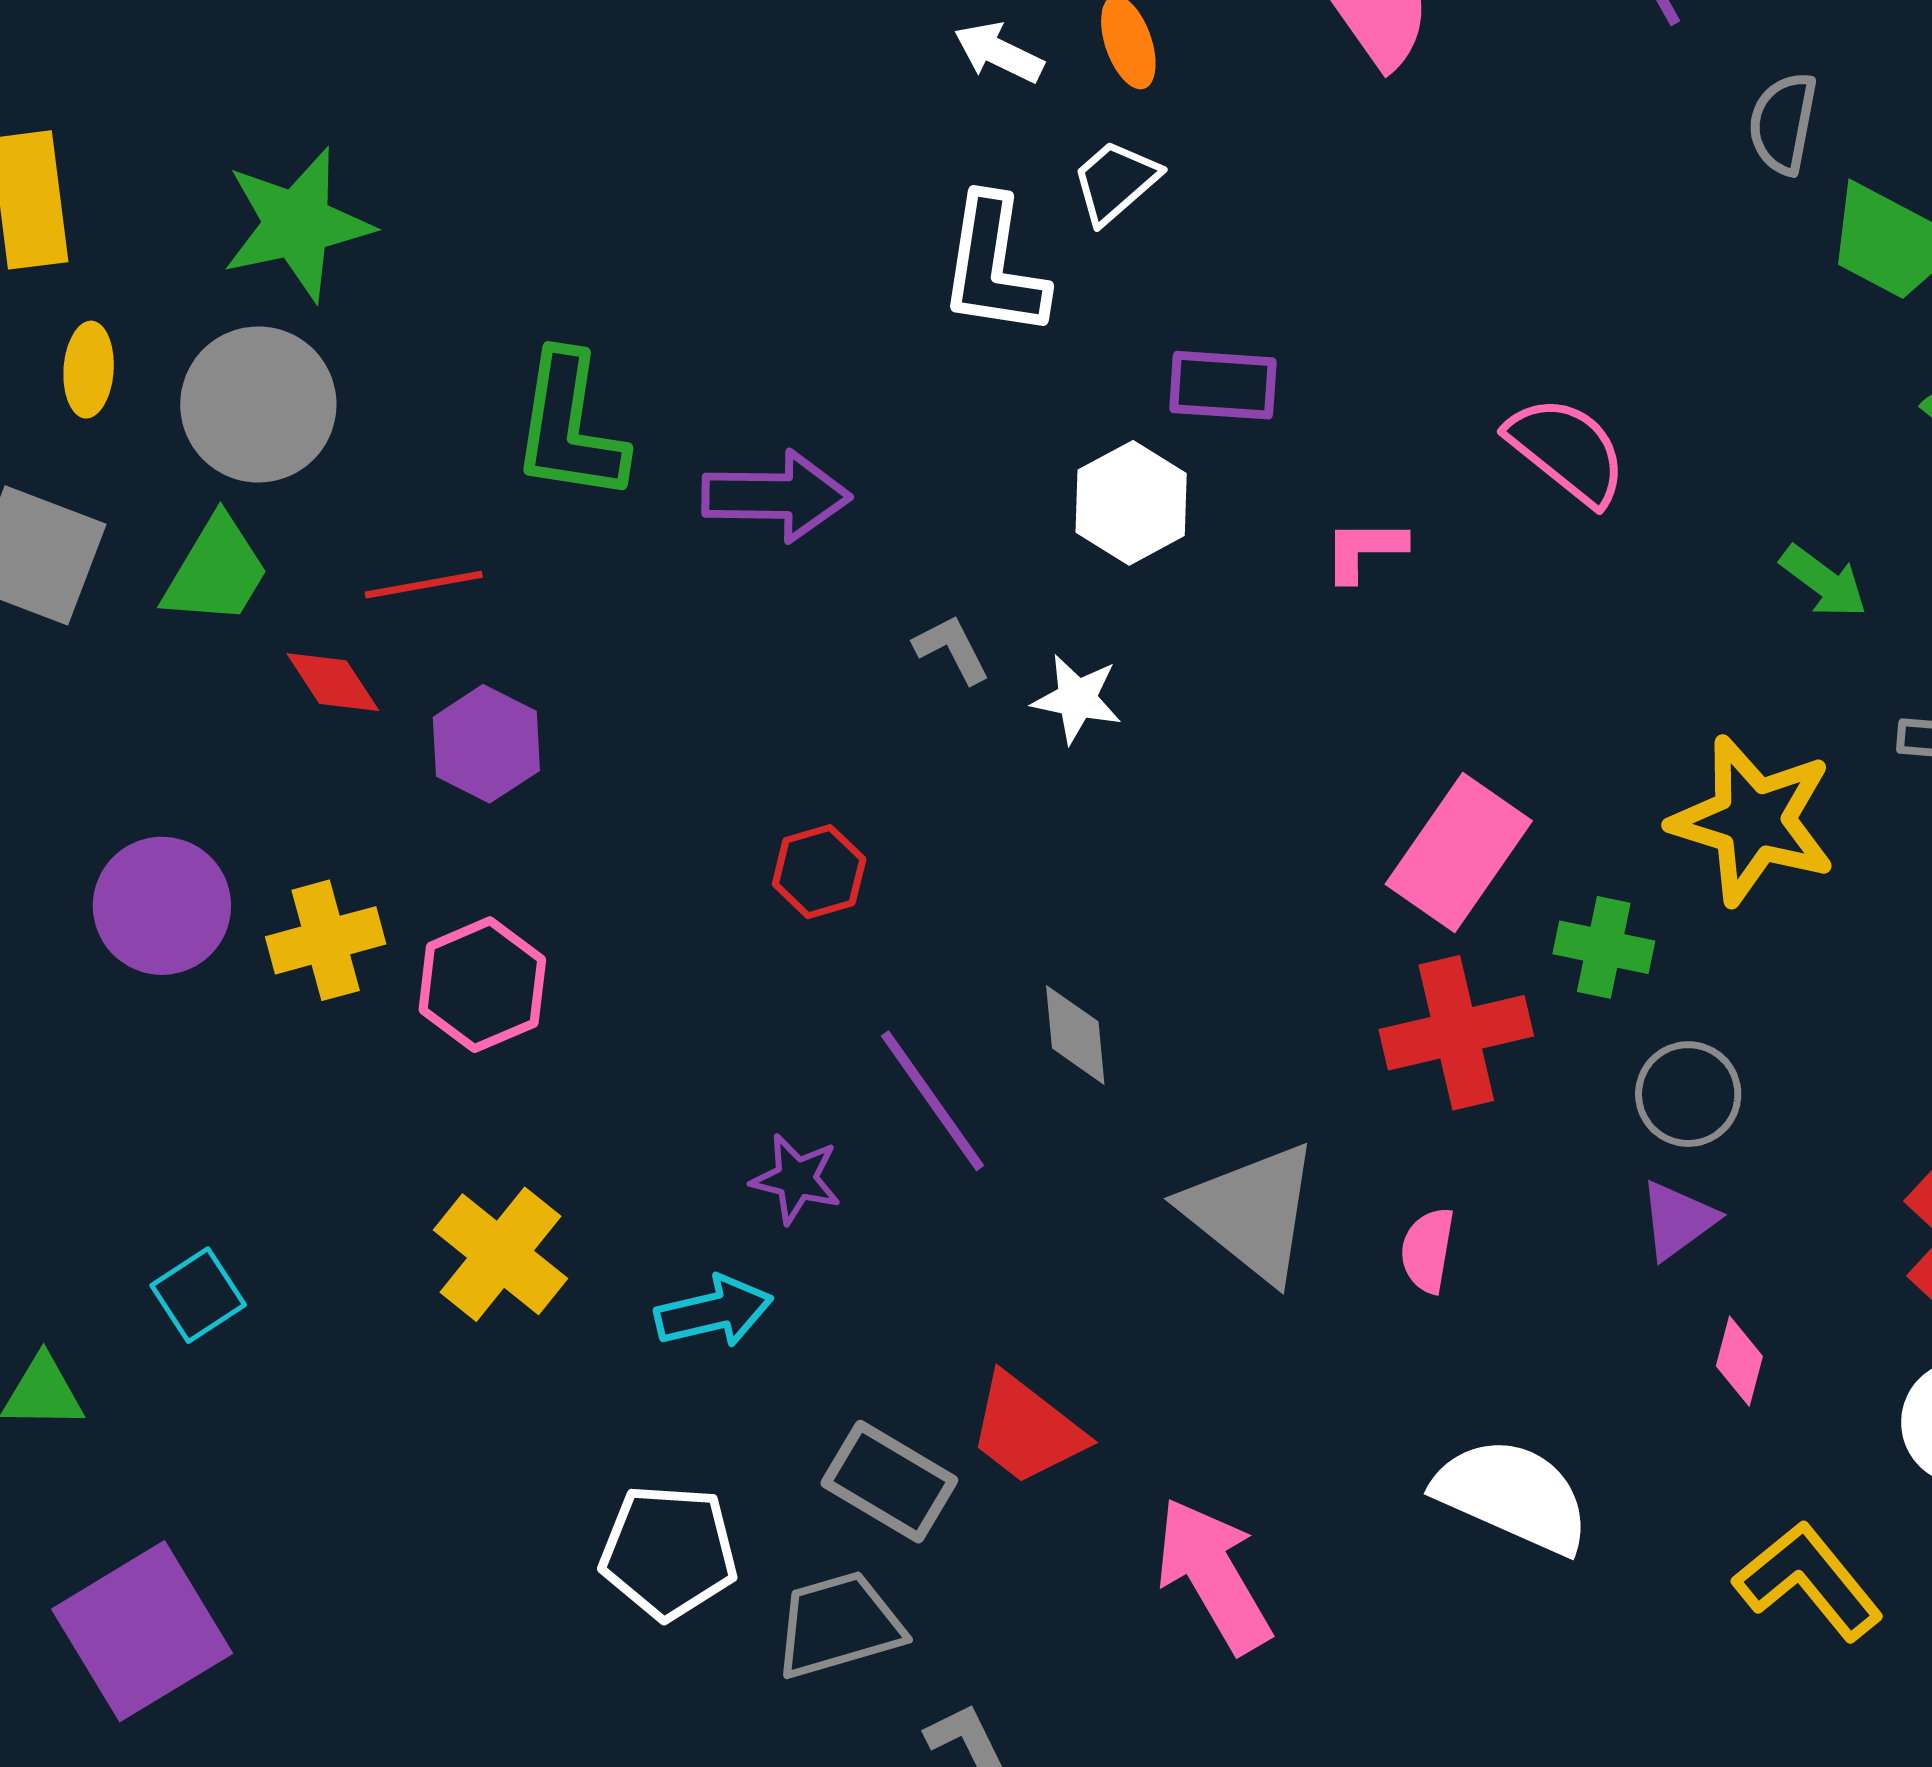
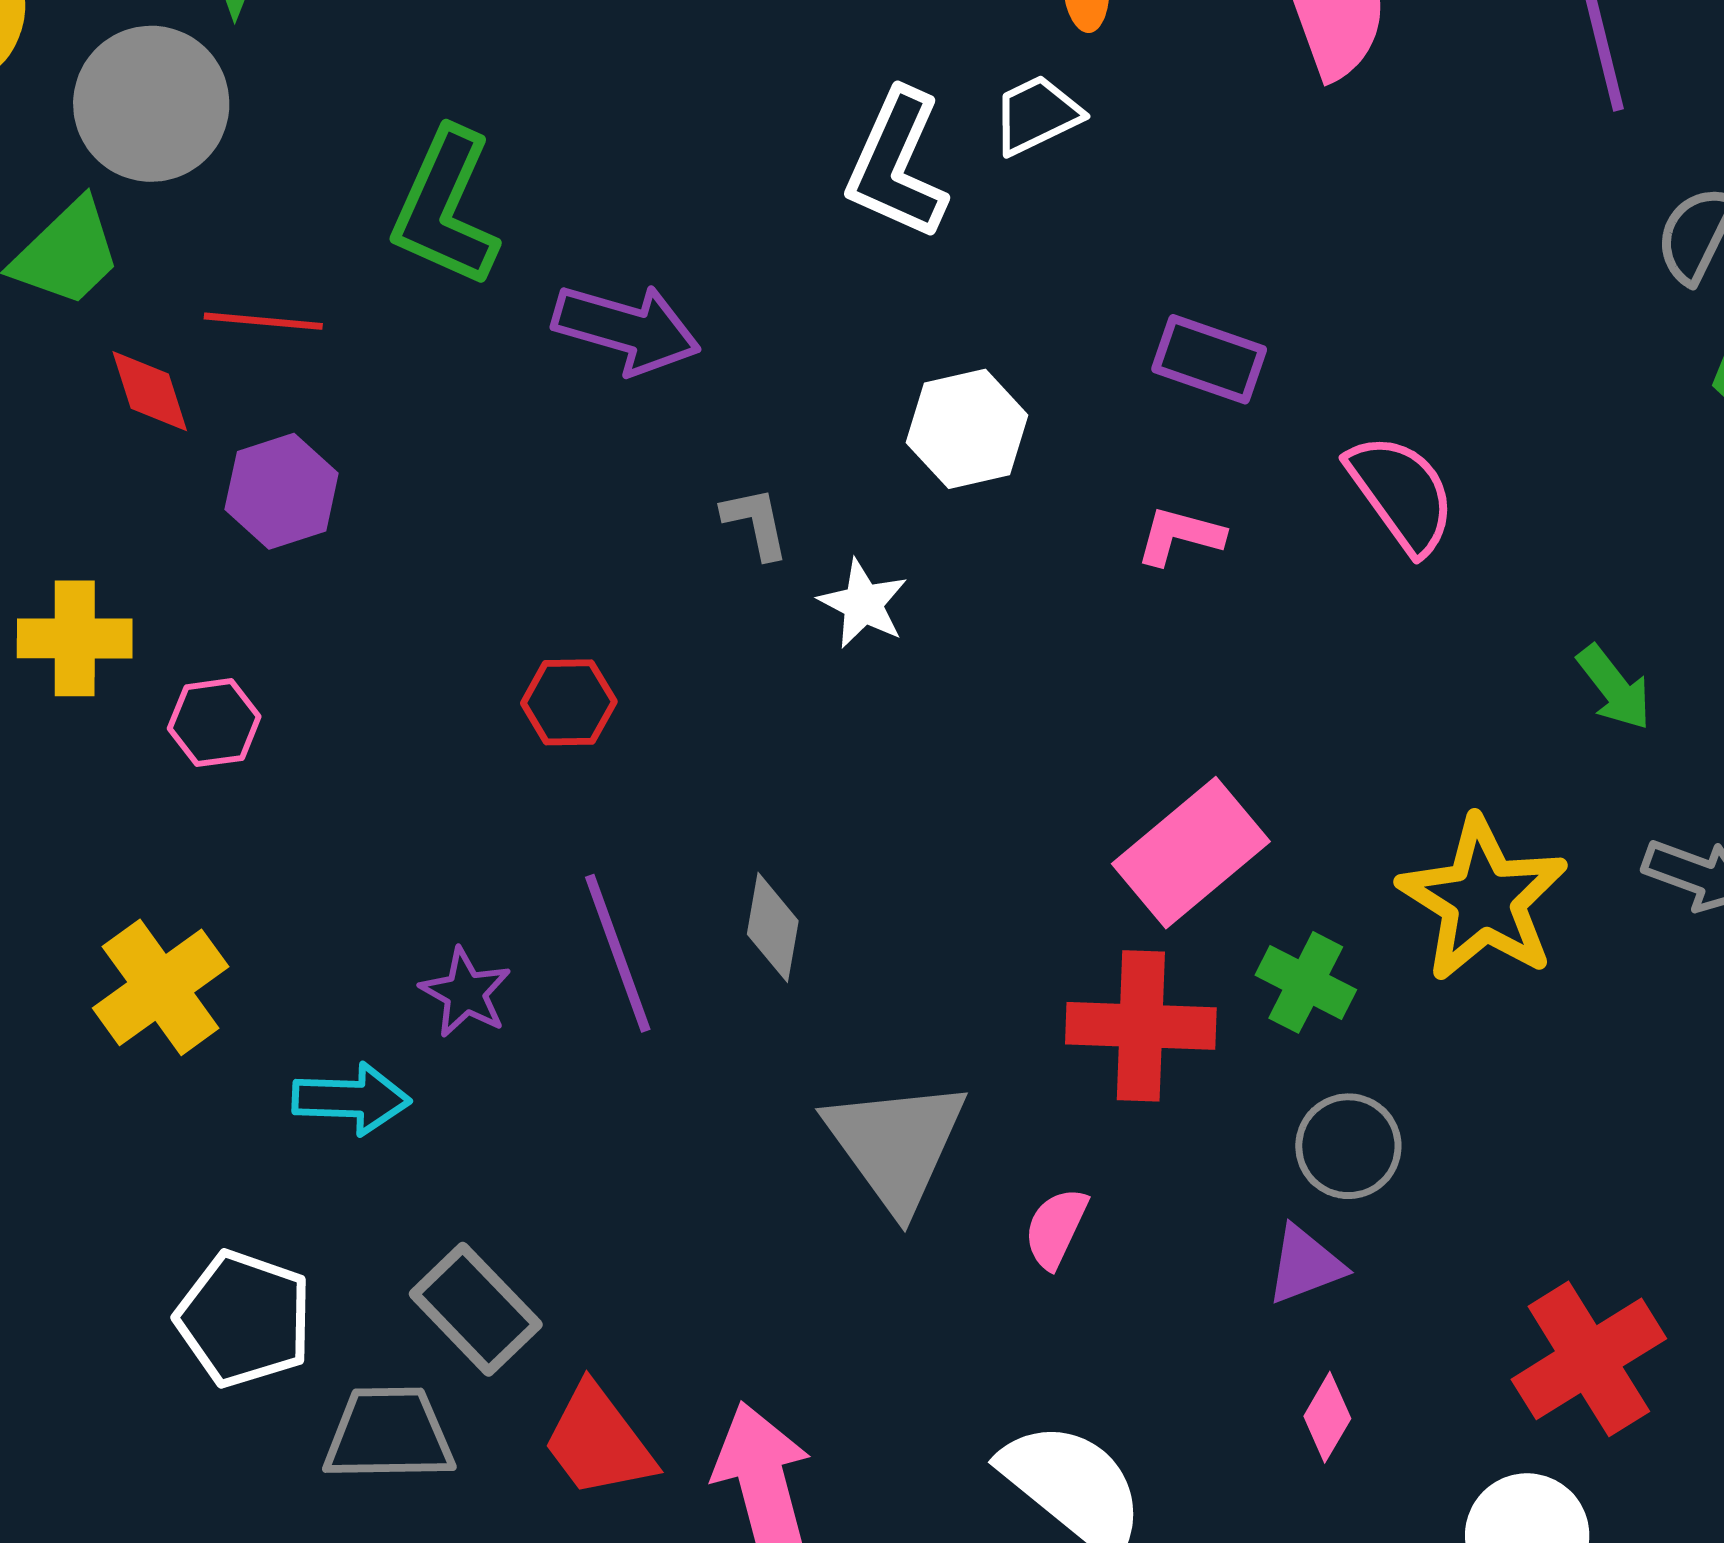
purple rectangle: (1223, 385) -> (1209, 359), moved
pink hexagon: (482, 985) -> (214, 723), size x0.7
red trapezoid: (1027, 1429) -> (598, 1441), moved

